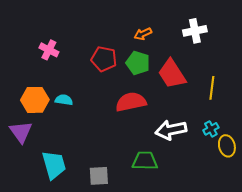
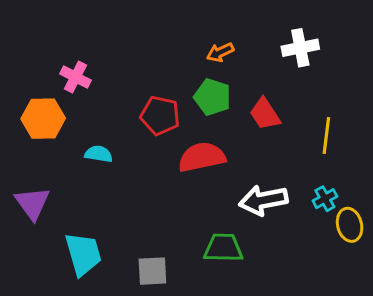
red pentagon: (104, 59) -> (160, 115), moved
red trapezoid: (172, 74) -> (265, 114), size x0.7
orange hexagon: (35, 100) -> (43, 119), moved

